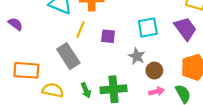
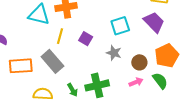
purple square: (108, 36) -> (86, 39), turned 32
orange rectangle: (26, 70) -> (21, 66), moved
brown circle: (154, 71) -> (139, 62), moved

